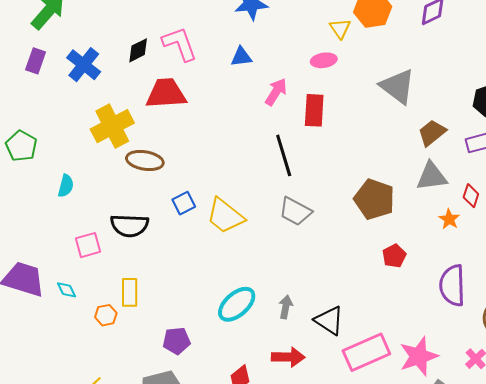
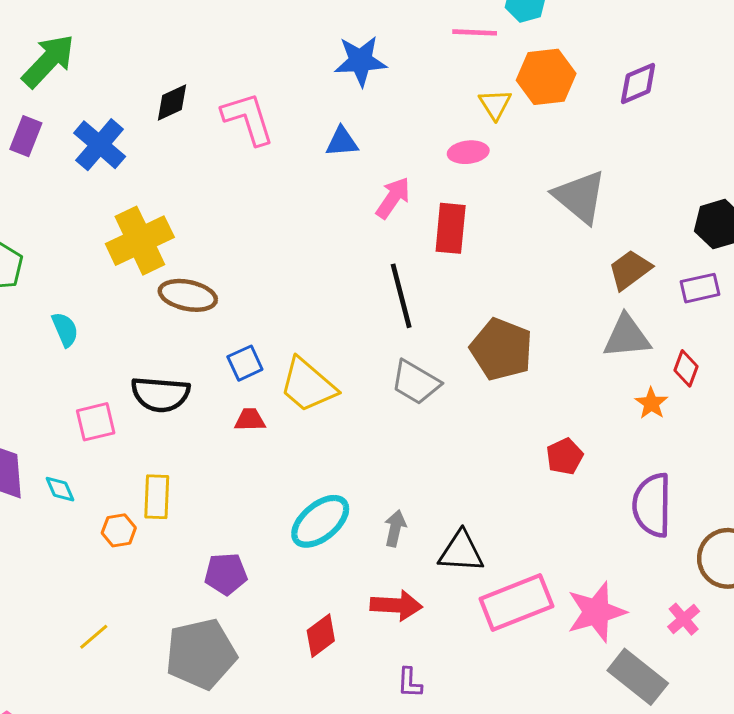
black diamond: (138, 50) -> (172, 102), moved
red trapezoid: (166, 94) -> (250, 420), moved, size x0.5
cyan semicircle: (66, 186) -> (65, 329), turned -40
brown pentagon: (374, 199) -> (501, 349), moved
black triangle: (329, 320) -> (461, 552), turned -32

